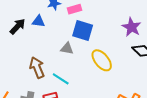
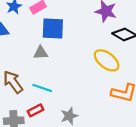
yellow ellipse: (102, 60) -> (107, 60), moved

